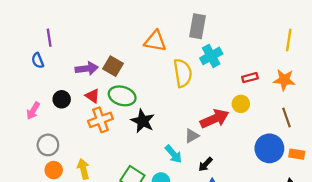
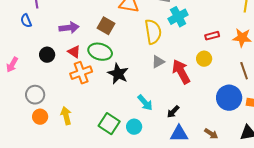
brown square: (113, 66) -> (106, 26), moved
pink arrow: (33, 111) -> (12, 65), moved
red arrow: (215, 119) -> (181, 72), turned -95
gray triangle: (192, 136) -> (158, 62), moved

